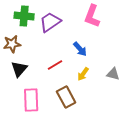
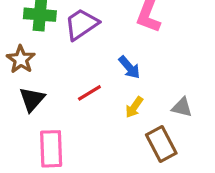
brown star: (12, 44) -> (21, 59), turned -30
brown rectangle: (66, 97) -> (161, 144), moved

